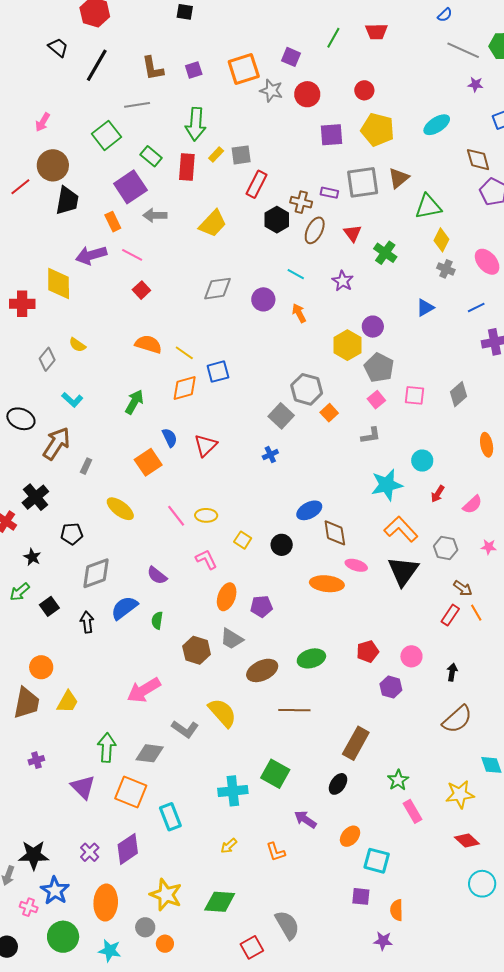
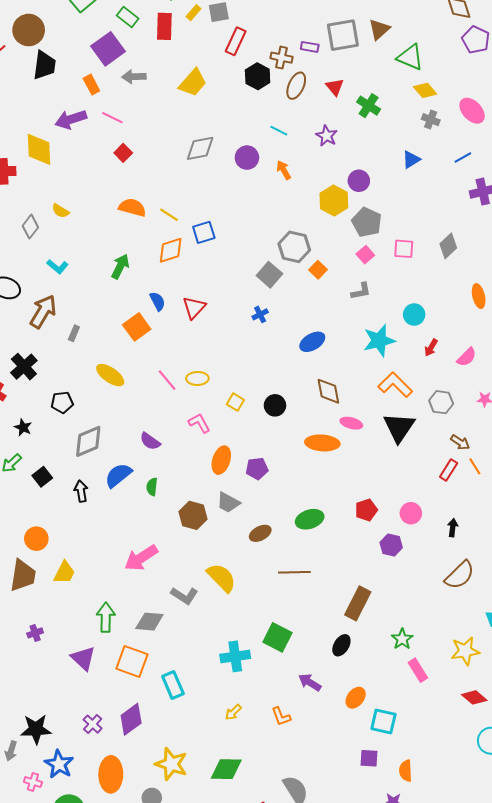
green triangle: (428, 207) -> (410, 57), turned 36
yellow diamond: (441, 240) -> (425, 90), turned -65
blue ellipse: (309, 510) -> (312, 342), moved
brown ellipse: (262, 670) -> (260, 533), size x0.7

